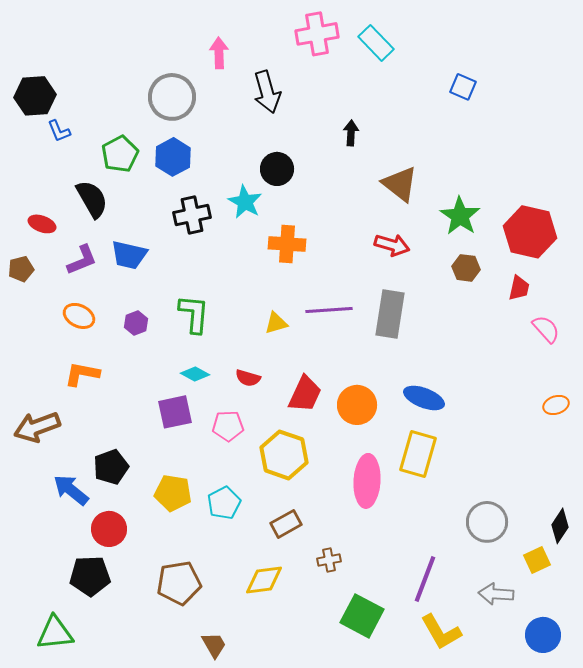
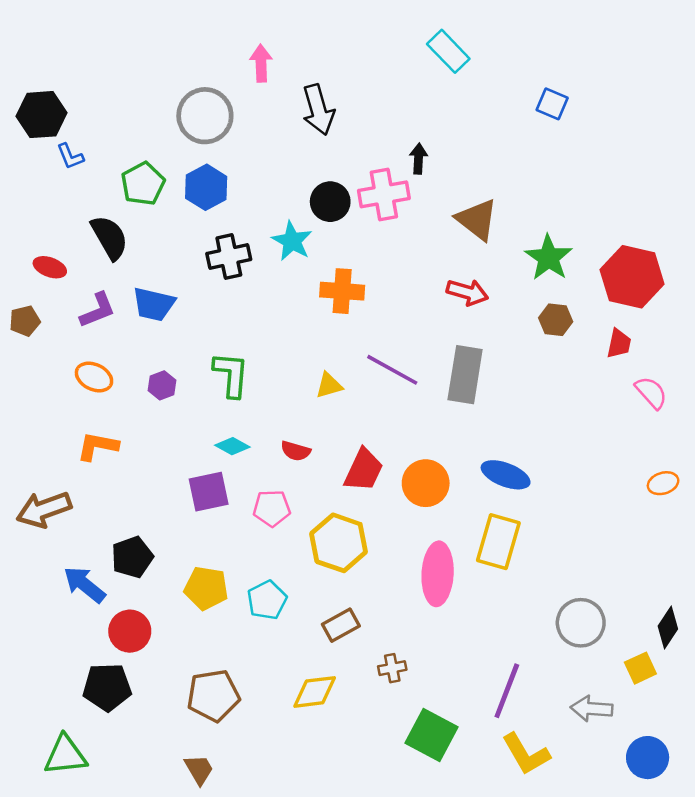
pink cross: (317, 34) -> (384, 194), moved
purple line: (329, 310) -> (392, 370), turned 33
brown trapezoid: (214, 645) -> (199, 769), moved

